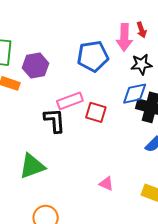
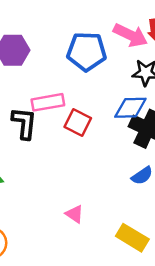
pink arrow: (124, 37) -> (130, 35), turned -76

